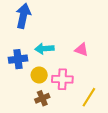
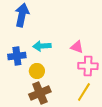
pink cross: (62, 79) -> (88, 66), moved
brown cross: (42, 98) -> (40, 93), size x1.5

